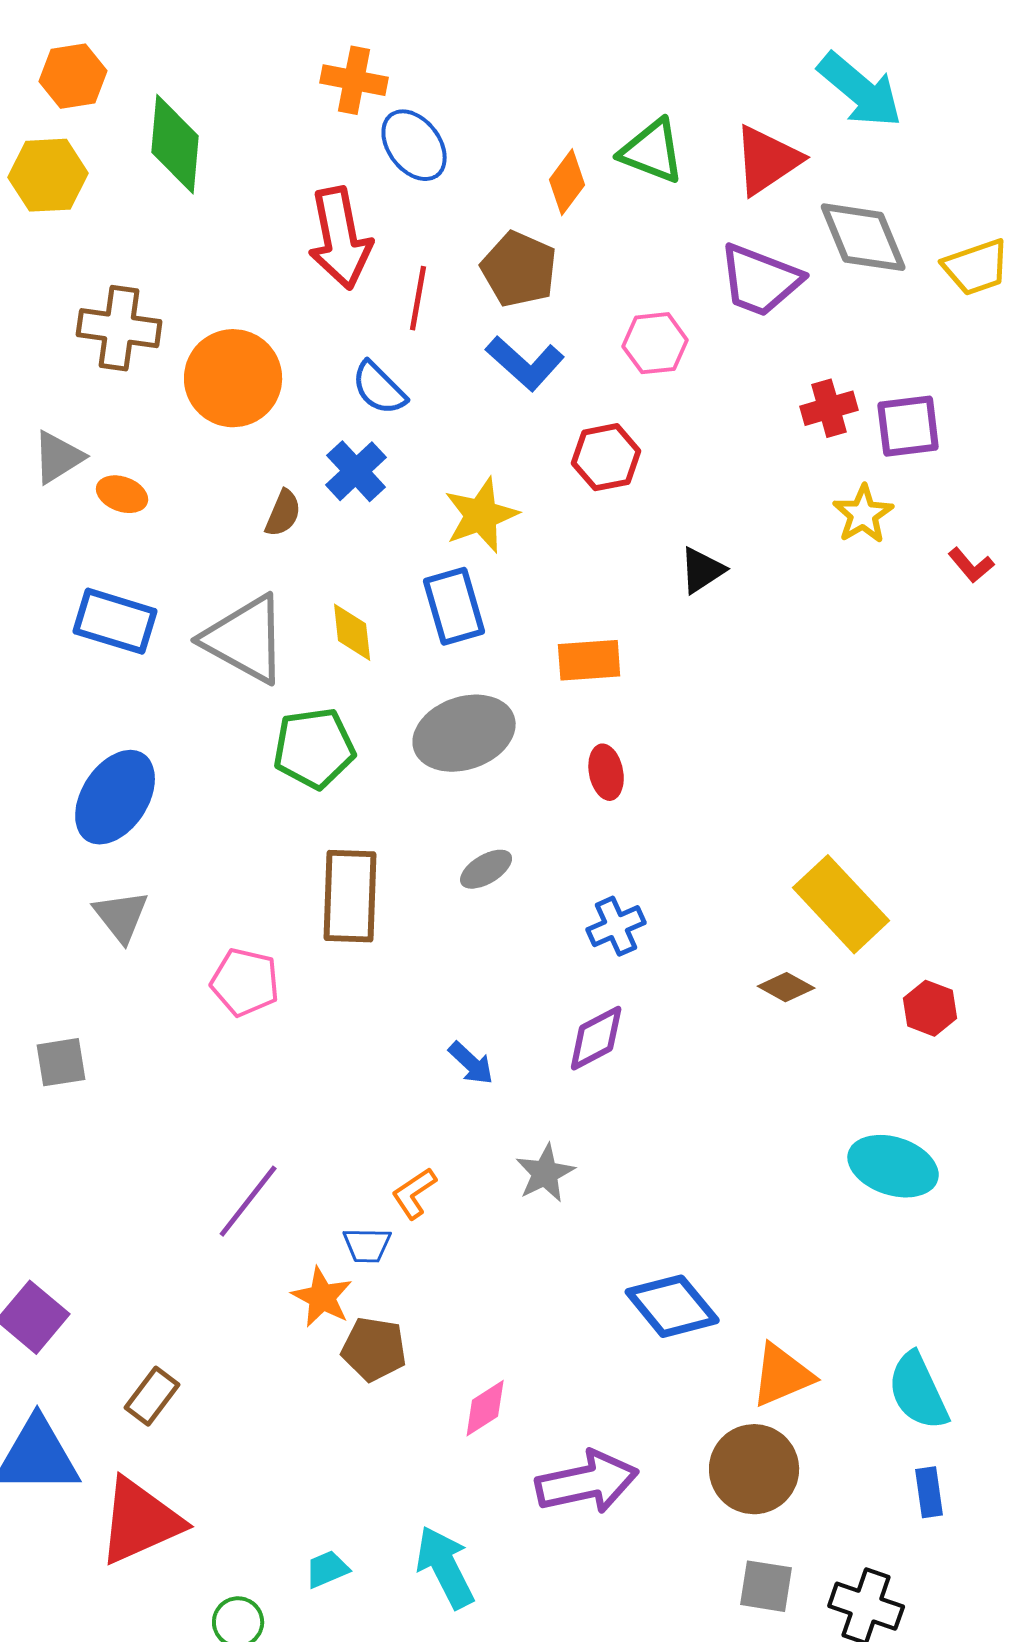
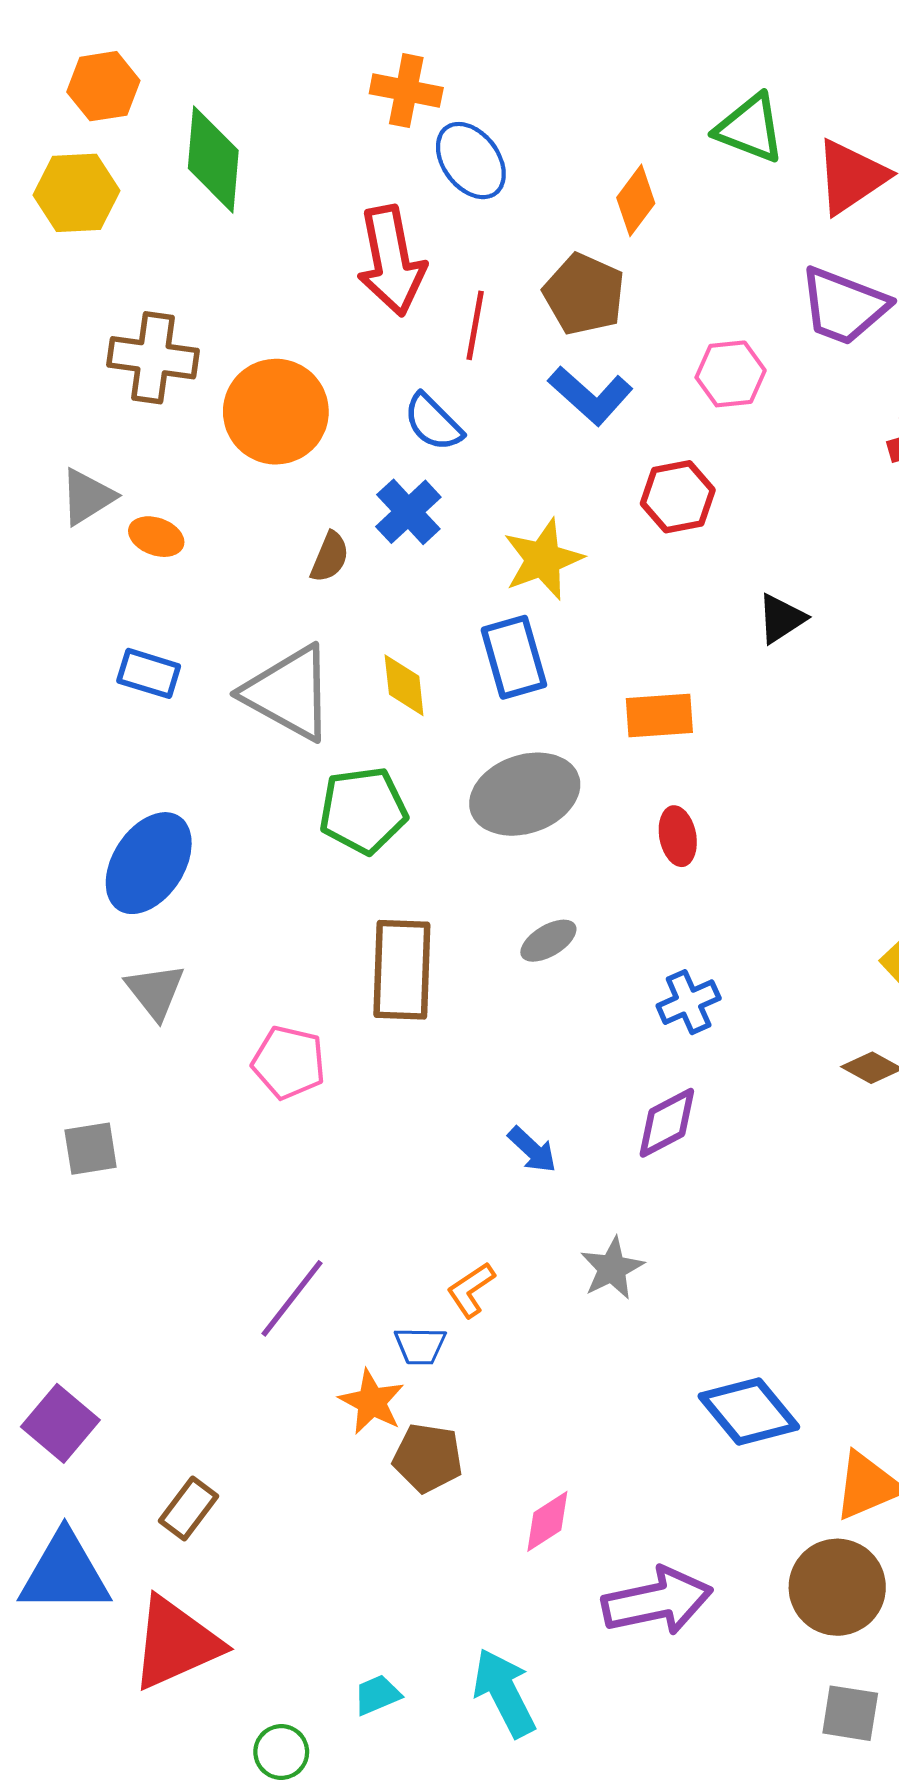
green triangle: (652, 151) -> (750, 128), moved
blue rectangle: (115, 621) -> (149, 673), size x0.7

